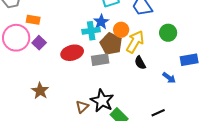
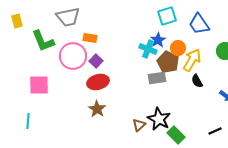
cyan cross: (91, 31) -> (148, 49), turned 30
red ellipse: (72, 53) -> (98, 82), moved

